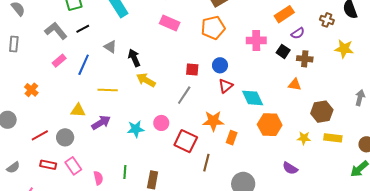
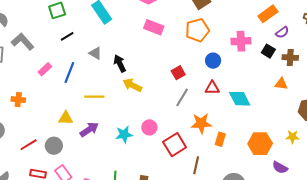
gray L-shape: (56, 31) -> (23, 42), moved
blue circle: (220, 65) -> (213, 61), moved
red square: (192, 69) -> (178, 73), turned -32
red triangle: (226, 86) -> (212, 88), turned 42
orange cross: (31, 90) -> (18, 100), turned -32
gray line: (184, 95) -> (182, 97), moved
orange hexagon: (270, 125) -> (260, 144), moved
red square: (186, 141) -> (175, 145), turned 35

